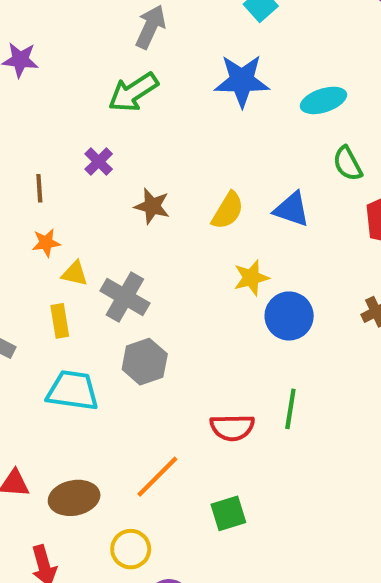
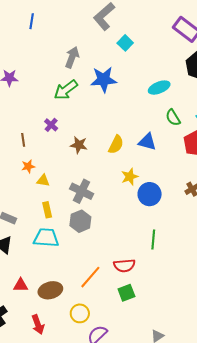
blue star: (242, 81) -> (104, 80), moved
gray cross: (125, 297) -> (82, 191), moved
yellow rectangle: (60, 321) -> (47, 210), moved
red semicircle: (232, 427) -> (124, 265), moved

